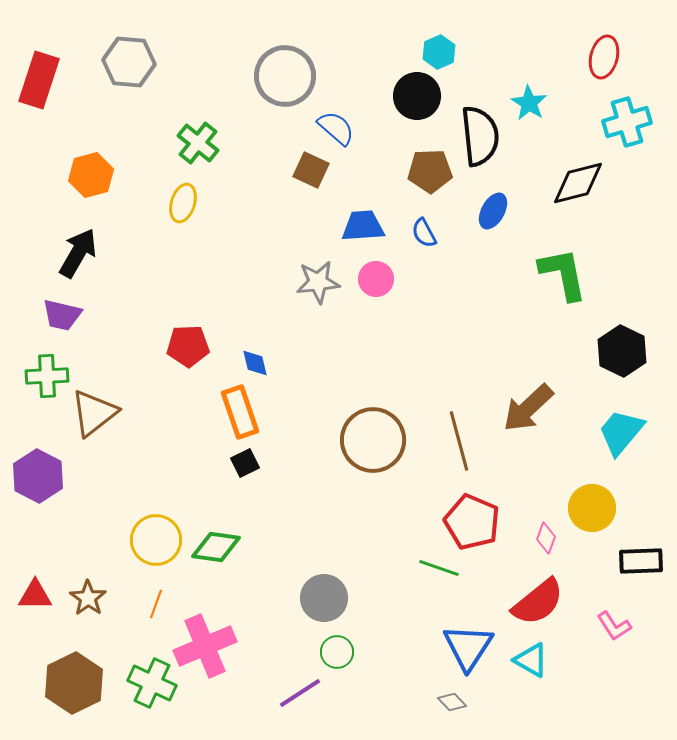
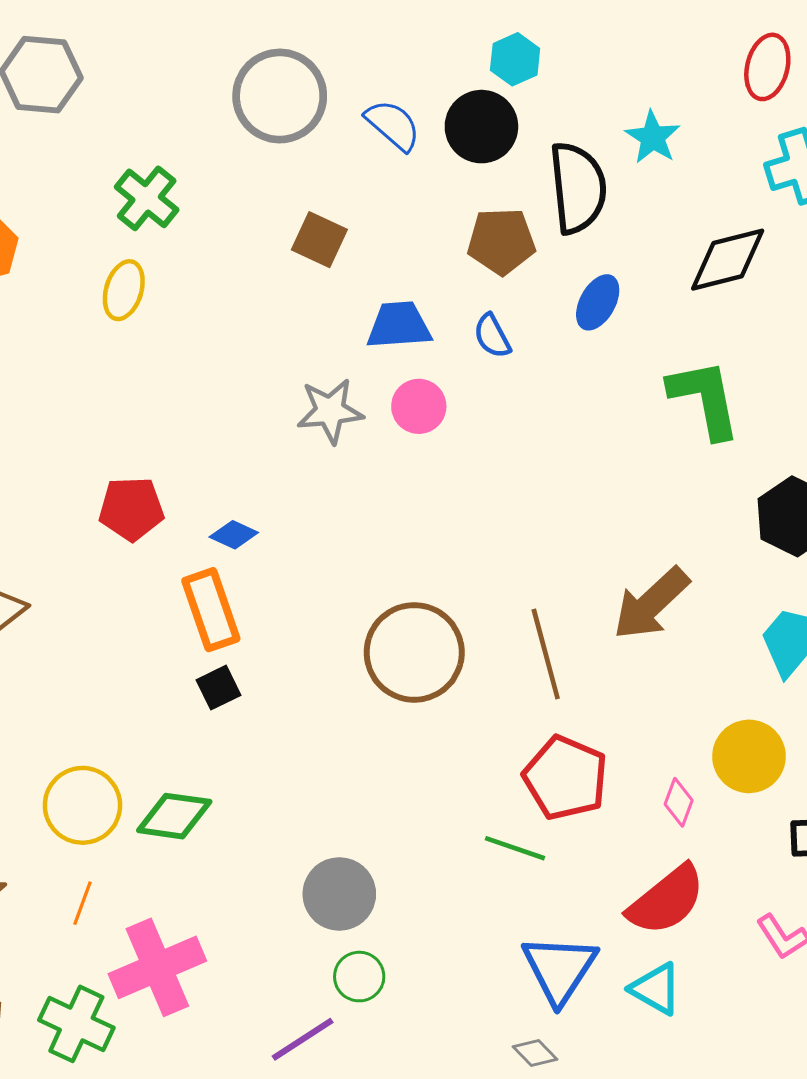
blue semicircle: (336, 128) -> (393, 125), moved
blue diamond: (255, 363) -> (234, 535), turned -52

